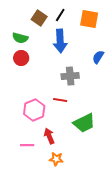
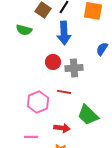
red circle: (21, 58) -> (53, 62), moved
green trapezoid: (84, 123) -> (88, 115), turned 70
red arrow: (49, 136) -> (62, 128), moved, turned 119

